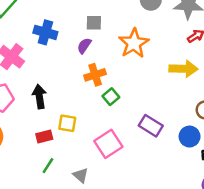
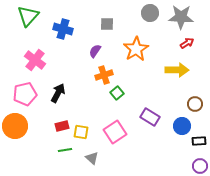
gray square: (94, 23) -> (107, 24), moved
blue cross: (45, 32) -> (63, 29), moved
black arrow: (39, 97) -> (58, 93), turned 36
yellow square: (67, 123) -> (81, 132), moved
green line: (48, 166) -> (65, 150), turned 48

